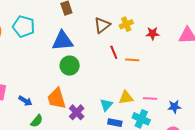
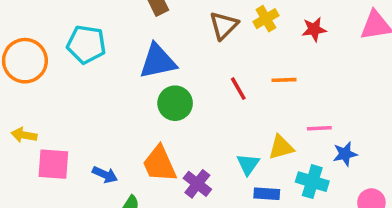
red line: (114, 52) -> (238, 89), moved
pink line: (150, 99) -> (319, 128), moved
blue star: (174, 107) -> (345, 154), moved

